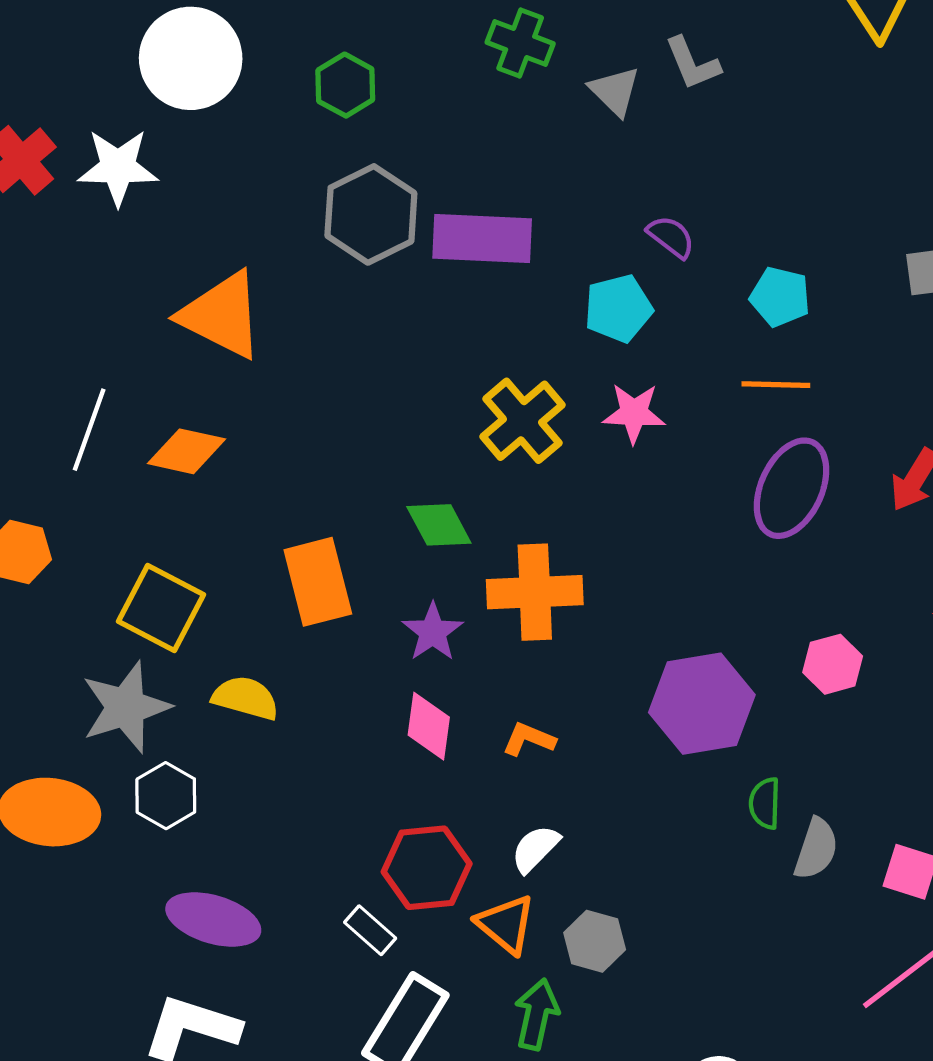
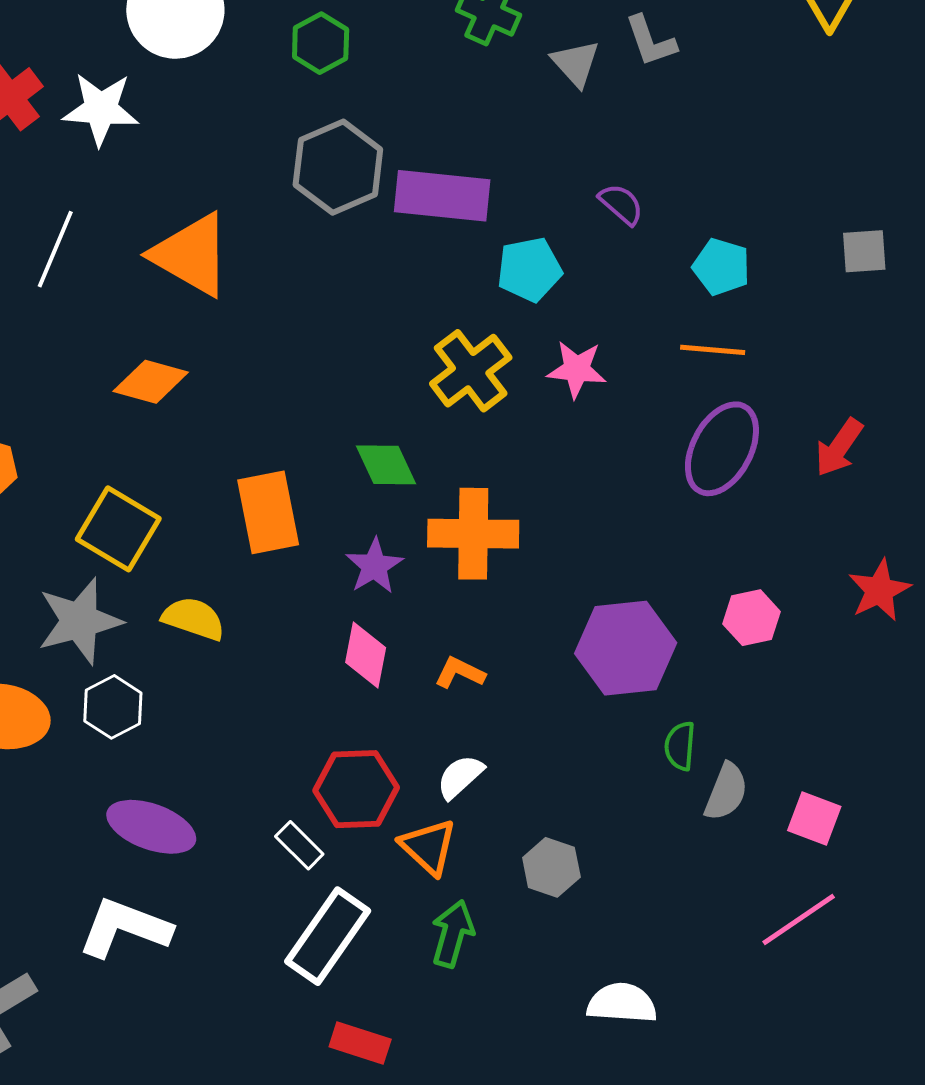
cyan pentagon: (618, 308) -> (529, 269), moved
white line: (89, 430) -> (55, 249), moved
gray hexagon: (595, 941) -> (551, 867), moved

